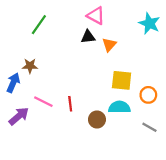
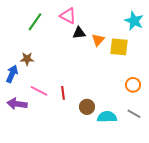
pink triangle: (96, 16) -> (68, 16), moved
yellow square: (122, 80) -> (119, 47), moved
cyan semicircle: (119, 107) -> (107, 117), moved
purple arrow: (19, 116) -> (17, 104), turned -132

